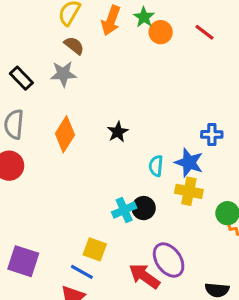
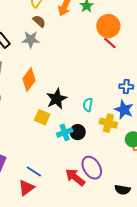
orange circle: (161, 32) -> (108, 26), moved, size x1.5
red line: (205, 32) -> (110, 43), moved
black star: (118, 132) -> (57, 99), moved, size x1.5
blue star: (189, 163) -> (124, 110), moved
yellow square: (95, 249) -> (42, 117), moved

